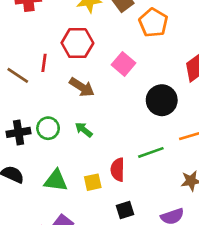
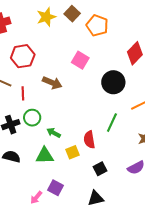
red hexagon: (77, 43) -> (23, 56), moved
red line: (44, 63) -> (23, 93), moved
green arrow: (84, 130) -> (54, 133), moved
green line: (151, 152) -> (112, 123), turned -36

